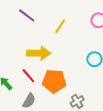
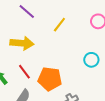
yellow arrow: (39, 53) -> (22, 43), moved

